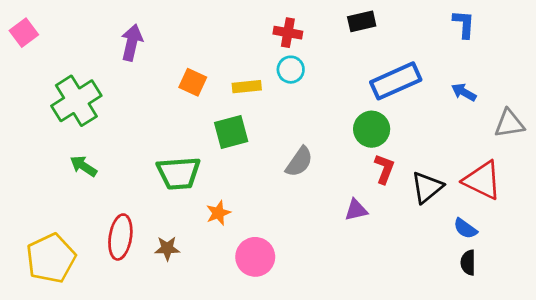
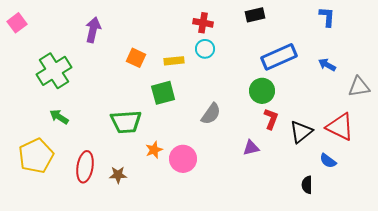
pink circle: (255, 257) -> (183, 159), moved
yellow pentagon: (51, 258) -> (36, 156), moved
black semicircle: (468, 263) -> (307, 185), moved

